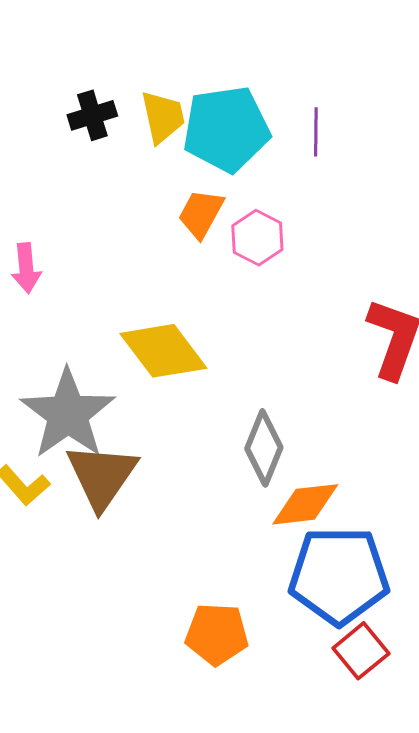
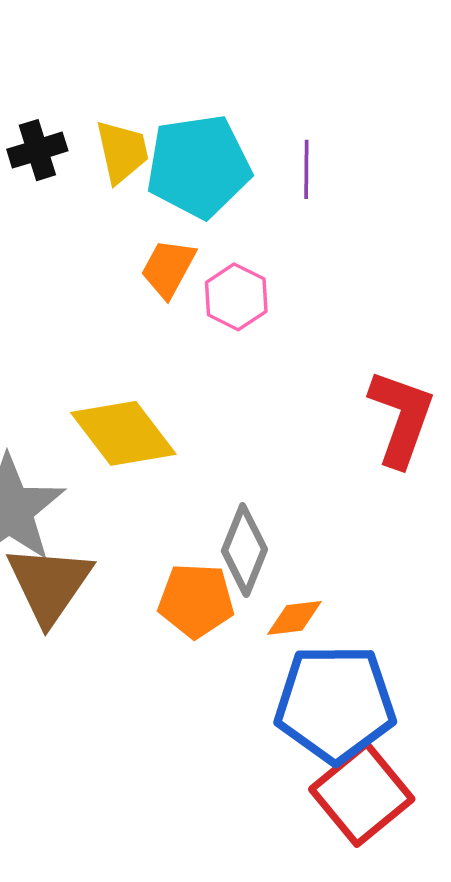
orange diamond: (305, 504) -> (294, 618), size x0.7
orange pentagon: (217, 634) -> (196, 601), moved
red square: (361, 651) -> (362, 794), size x1.5

